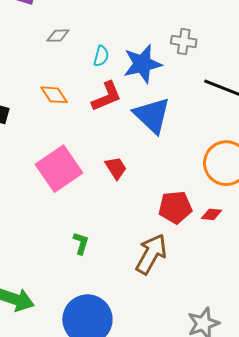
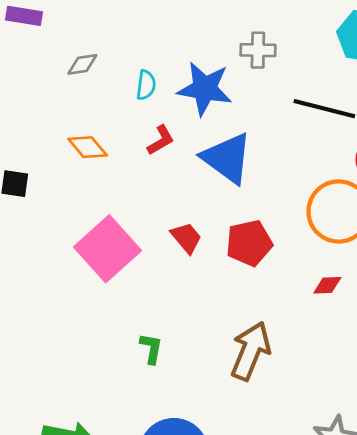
blue star: (142, 64) -> (205, 89), turned 30
red L-shape: (107, 96) -> (161, 140), size x0.7
red pentagon: (175, 207) -> (249, 243), moved

